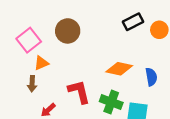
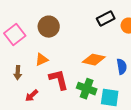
orange triangle: (41, 63) -> (42, 60), moved

